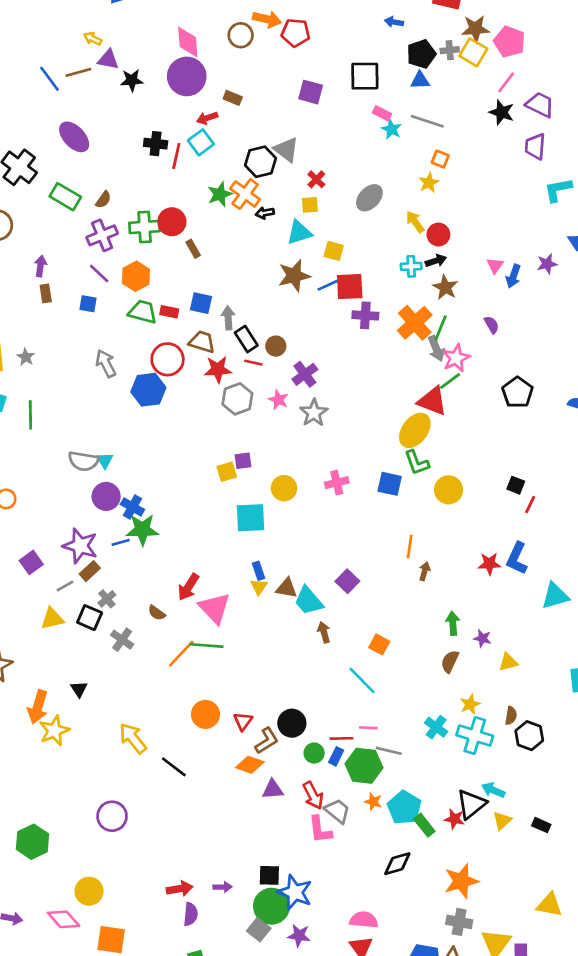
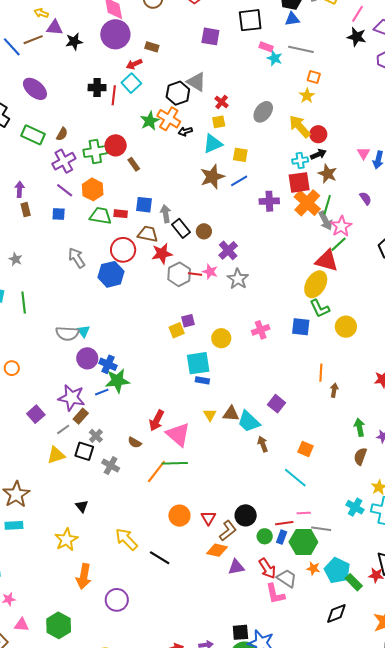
yellow arrow: (415, 222) -> (300, 126), size x1.4
red square: (350, 287) -> (299, 182), moved
red line: (253, 363) -> (195, 274), moved
blue rectangle: (259, 571) -> (202, 380), moved, turned -56
orange arrow: (38, 707) -> (84, 576), moved

